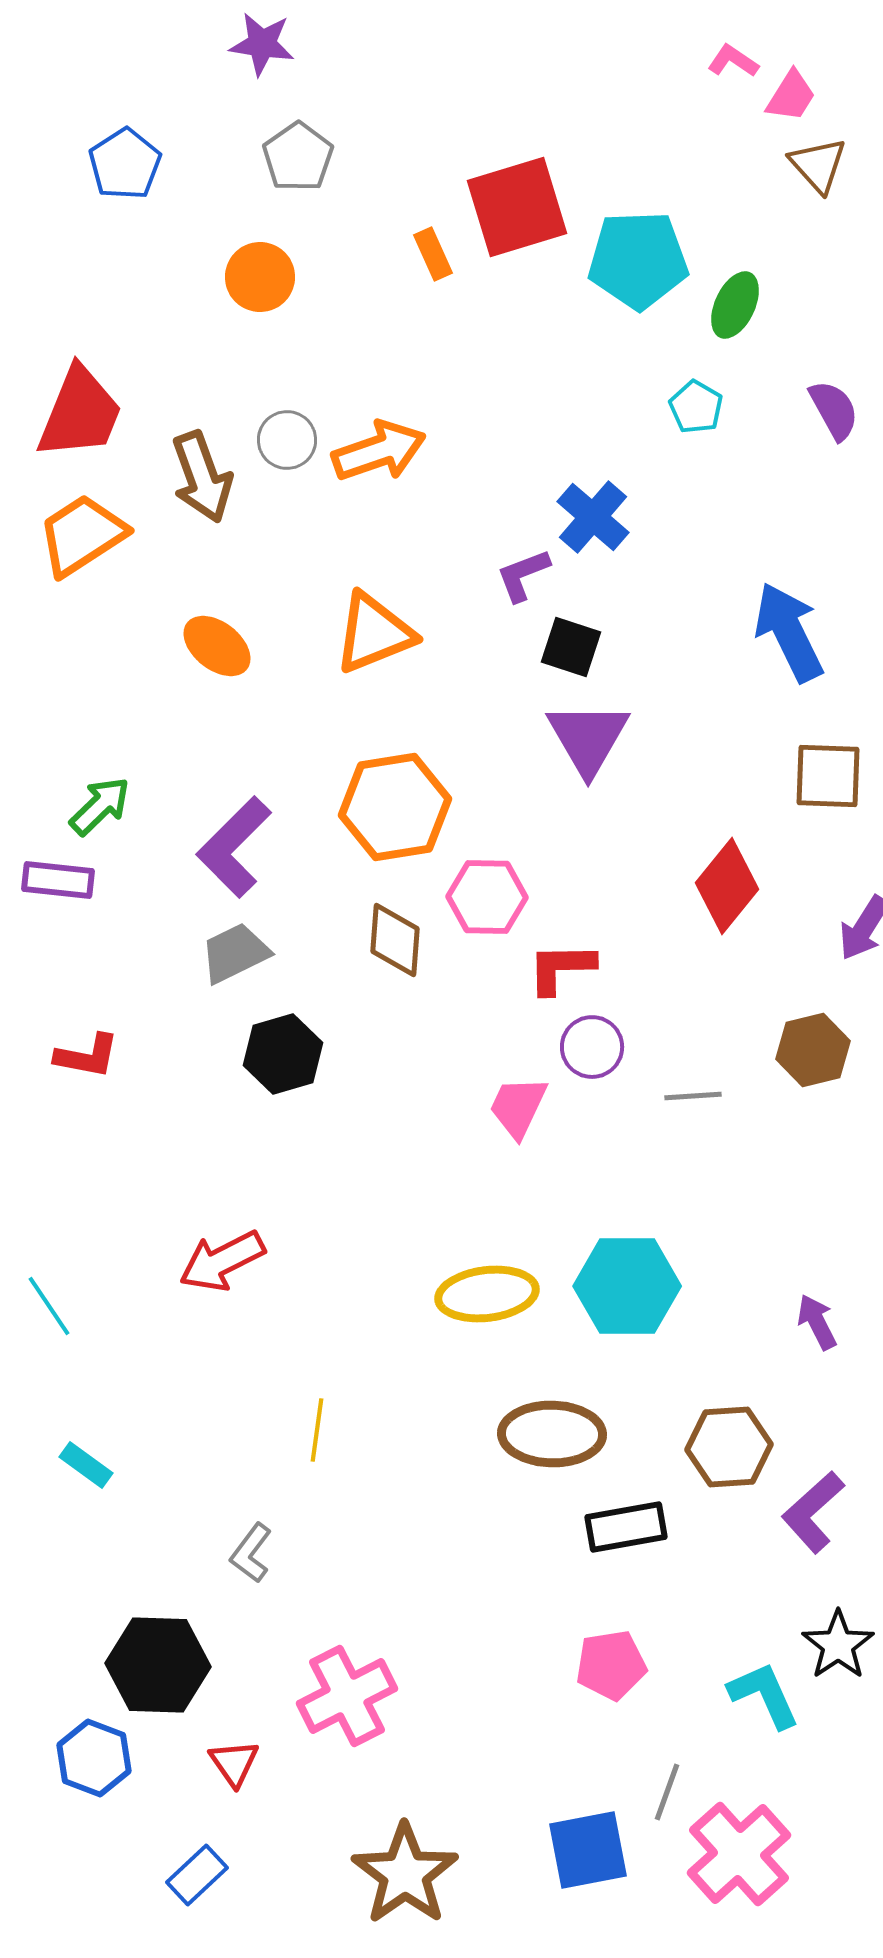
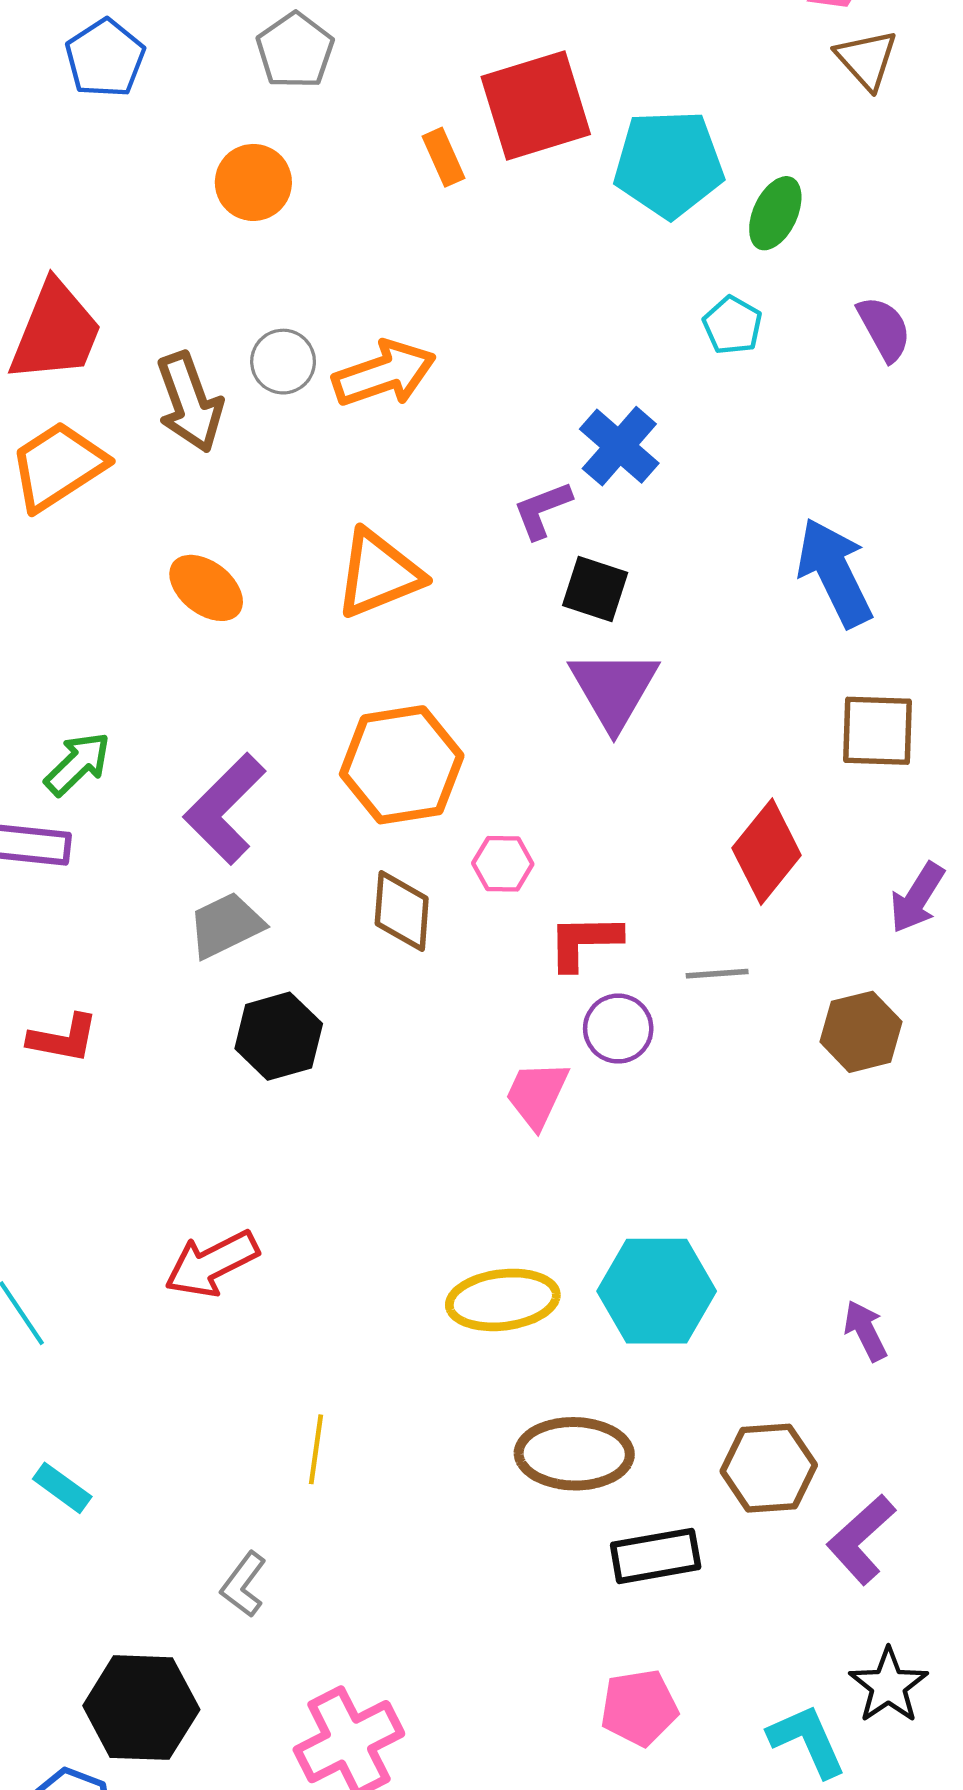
pink hexagon: (487, 897) -> (503, 864), size x0.7
gray line: (693, 1096) -> (717, 974), moved

